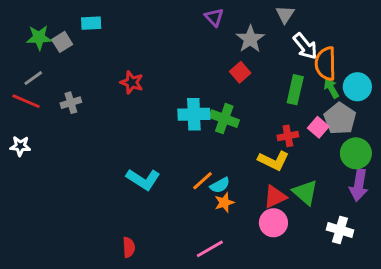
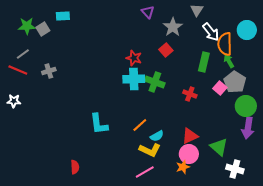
red star: (132, 82) -> (134, 58), moved
cyan circle: (357, 87) -> (247, 30), moved
red cross: (288, 136) -> (190, 94), moved, turned 32
yellow L-shape: (273, 161) -> (150, 150), moved
cyan L-shape: (143, 179) -> (99, 124), turned 50
cyan semicircle: (220, 185) -> (157, 136), moved
green triangle: (305, 192) -> (219, 147), moved
orange star: (224, 202) -> (183, 167), moved
white cross: (340, 230) -> (235, 169), moved
red semicircle: (129, 247) -> (75, 167), moved

